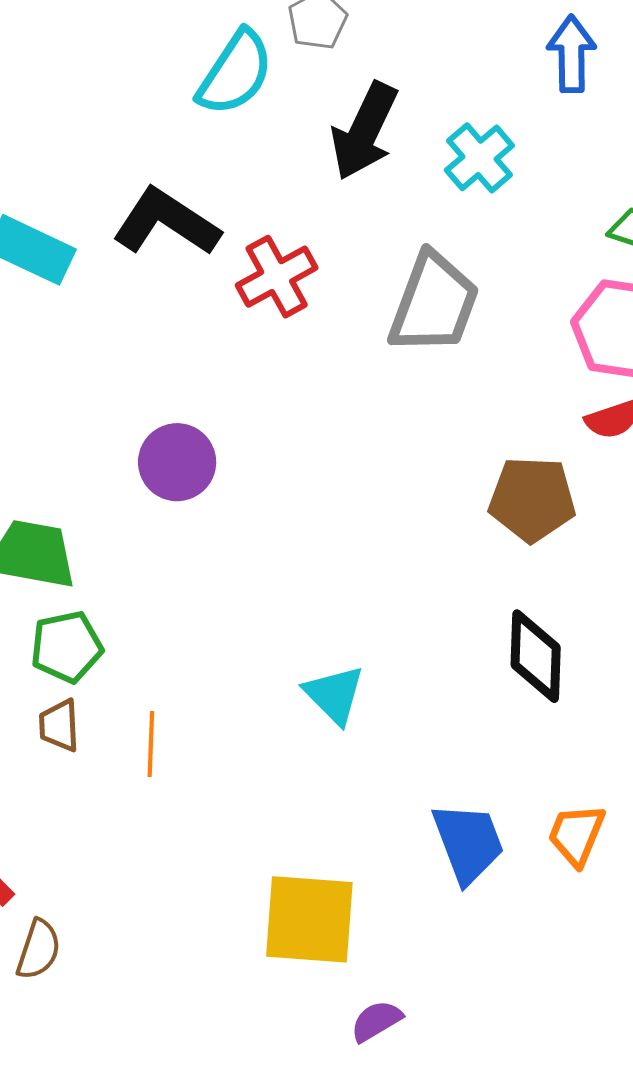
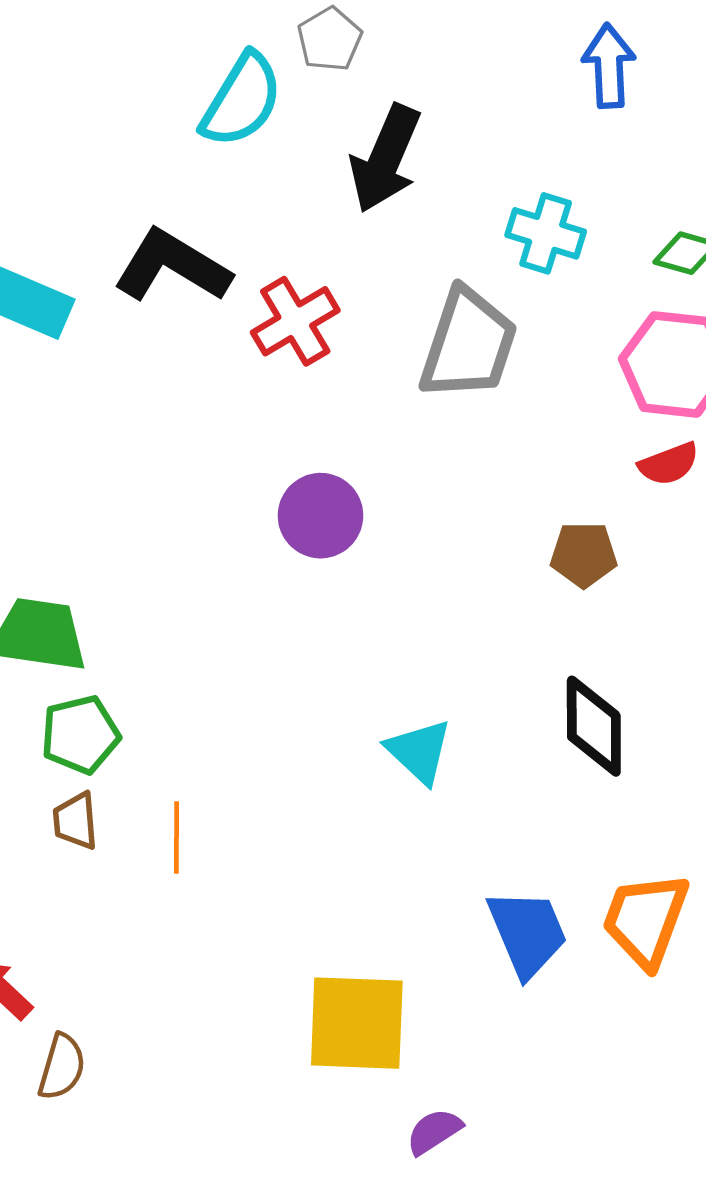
cyan cross: (479, 158) -> (546, 233), moved, turned -30
purple circle: (177, 462) -> (321, 516), moved
brown pentagon: (532, 499) -> (584, 554), size x0.7
cyan triangle: (334, 695) -> (419, 751), moved
orange trapezoid: (576, 835) -> (645, 920), size x1.4

